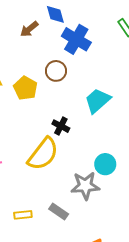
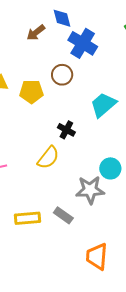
yellow pentagon: (25, 88) -> (31, 92), turned -30
yellow semicircle: (43, 154) -> (48, 158), size x0.7
yellow rectangle: (23, 215) -> (28, 218), size x1.4

